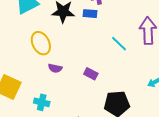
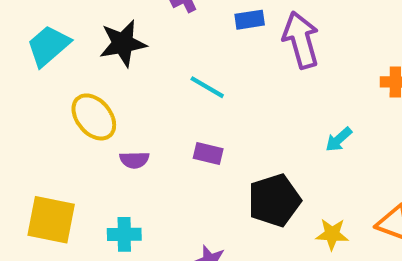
blue rectangle: (90, 14) -> (250, 20), moved
cyan line: (119, 44) -> (207, 87), moved

